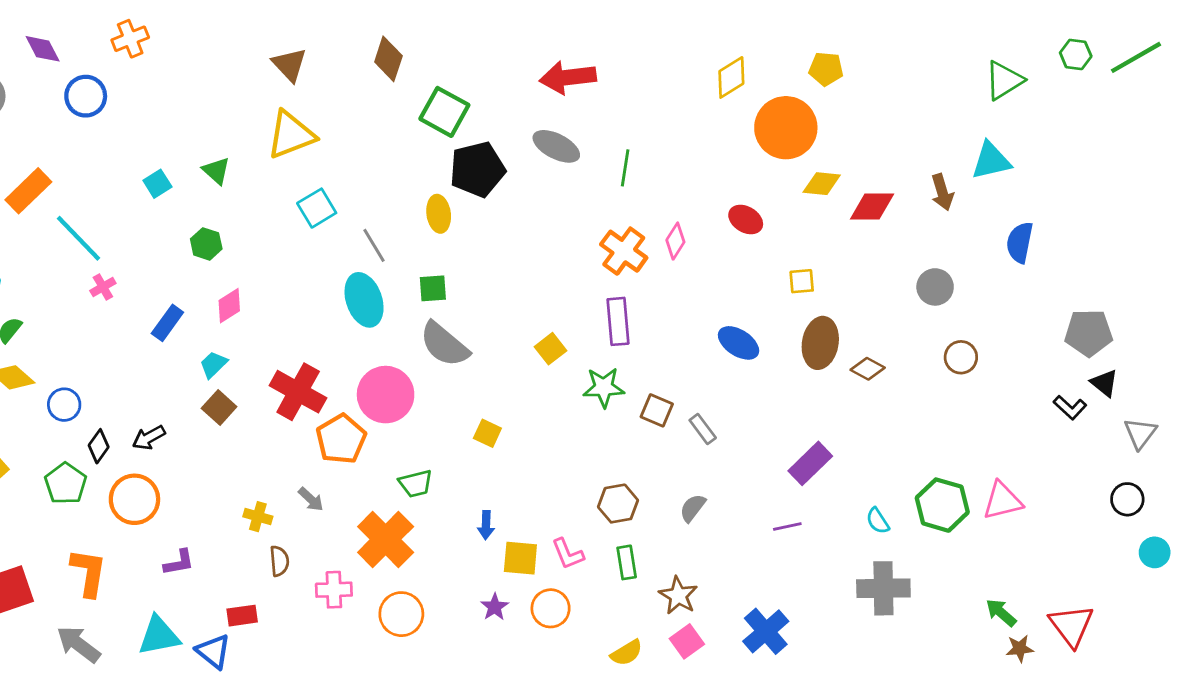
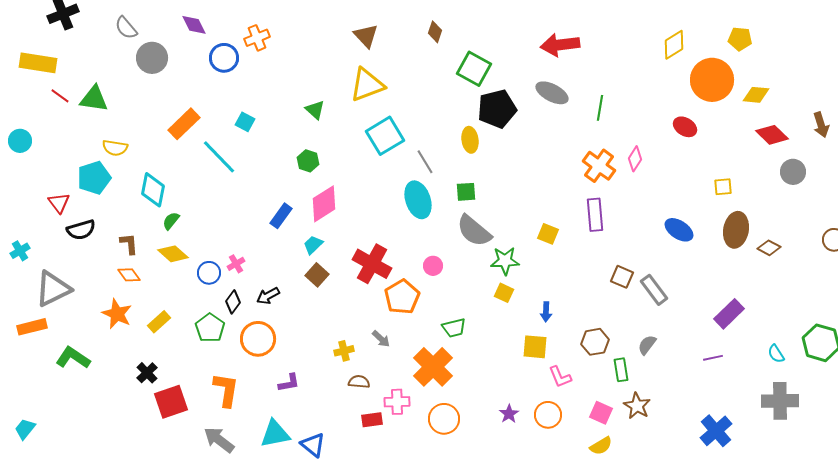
orange cross: (130, 39) -> (257, 38), moved
brown diamond: (388, 59) -> (435, 32), size x0.7
cyan square: (157, 184) -> (245, 122), moved, turned -30
yellow diamond: (822, 184) -> (756, 95), moved
red diamond: (872, 207) -> (772, 135), turned 44
cyan square: (317, 208) -> (385, 136), size x1.4
red ellipse: (746, 220) -> (685, 127), moved
pink cross: (103, 287) -> (236, 264), moved
gray circle: (935, 287) -> (793, 172), moved
pink diamond: (229, 306) -> (324, 204), size x1.5
yellow square: (551, 349) -> (548, 234), turned -30
green star: (604, 387) -> (505, 261), moved
pink circle: (386, 395) -> (433, 266), size x0.5
gray rectangle: (703, 429) -> (654, 290), size x1.4
yellow cross: (258, 517) -> (344, 351), turned -30
blue arrow: (486, 525) -> (546, 312), moved
yellow square: (520, 558) -> (535, 347), moved
brown semicircle: (279, 561) -> (359, 382), turned -80
green rectangle: (627, 562) -> (621, 370), moved
red rectangle: (242, 616) -> (372, 420), moved
blue cross: (766, 631) -> (716, 431), moved
pink square: (687, 641) -> (601, 413), moved, turned -30

